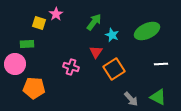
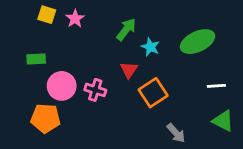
yellow square: (39, 23) -> (47, 15), moved
pink circle: (15, 64) -> (62, 86), moved
green triangle: (158, 97) -> (223, 121), moved

